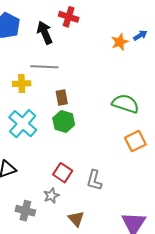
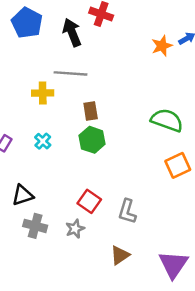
cyan cross: (23, 124) -> (43, 141), size x0.5
gray cross: (25, 211) -> (35, 226), moved
brown triangle: (76, 219) -> (120, 255), moved, turned 36

